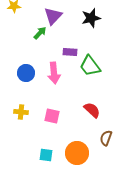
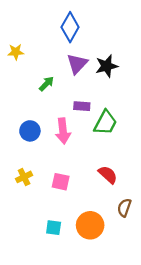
purple triangle: (53, 16) -> (77, 64), moved
green trapezoid: (90, 66) -> (105, 123), turned -115
yellow cross: (21, 112) -> (24, 177), turned -32

